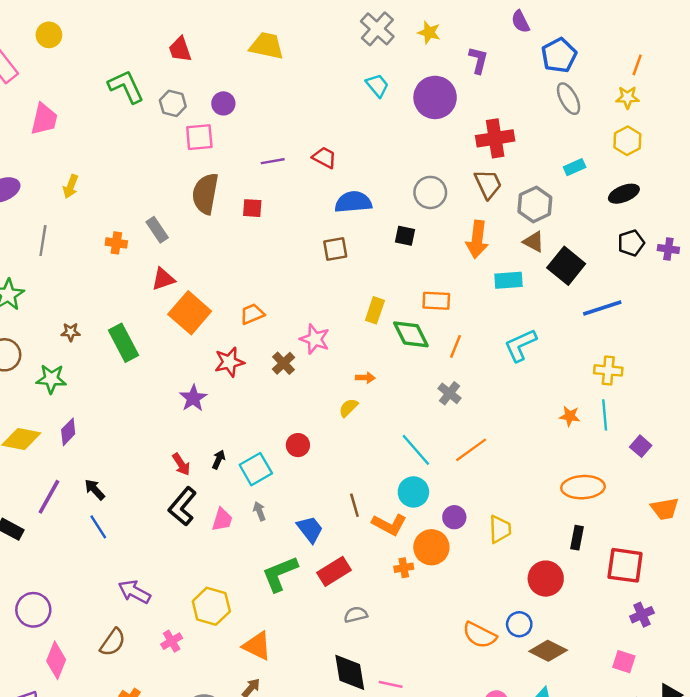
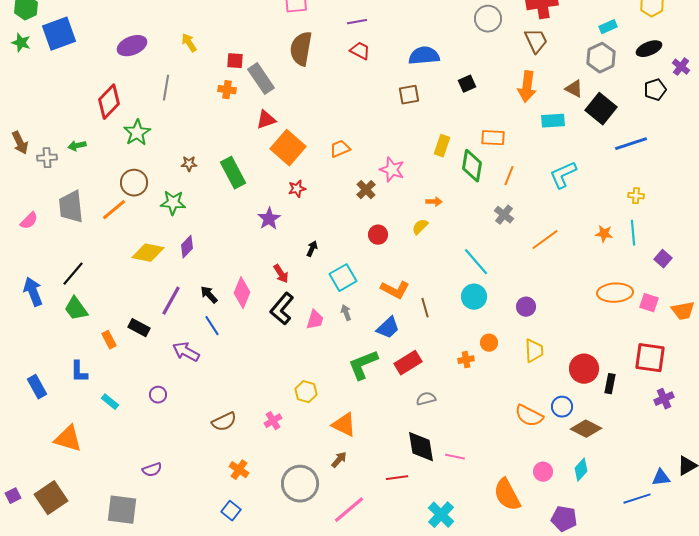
red trapezoid: (324, 158) -> (360, 51), moved
yellow arrow: (71, 186) -> (189, 43), turned 126
gray circle: (430, 192) -> (488, 19), moved
gray hexagon: (535, 204) -> (601, 58), moved
red square: (252, 208) -> (235, 61), moved
gray rectangle: (157, 230) -> (261, 79), size x1.4
black square: (405, 236) -> (467, 84), turned -36
purple cross: (668, 249) -> (681, 67), moved, turned 30
green diamond: (411, 334) -> (472, 166), turned 36
red star: (229, 362) -> (297, 189), moved, size x0.7
yellow cross: (608, 370) -> (636, 196), size x0.7
purple star: (193, 398) -> (269, 219), moved
red circle: (298, 445) -> (378, 235), moved
orange line: (471, 450) -> (545, 240), moved
black arrow: (219, 459) -> (312, 249), moved
purple circle: (454, 517) -> (526, 307), moved
orange L-shape: (389, 524) -> (395, 290), moved
blue trapezoid: (310, 529) -> (388, 328), turned 85
yellow trapezoid: (500, 529) -> (534, 351), moved
black rectangle: (577, 538) -> (610, 384), moved
orange circle: (431, 547) -> (489, 343), size x0.6
purple arrow: (134, 592) -> (186, 352), moved
yellow hexagon: (211, 606) -> (306, 392), size x0.7
purple circle: (33, 610) -> (158, 395), size x0.6
brown semicircle: (113, 642) -> (224, 422), turned 30
pink diamond: (56, 660) -> (242, 293), moved
pink square: (624, 662) -> (649, 303), moved

